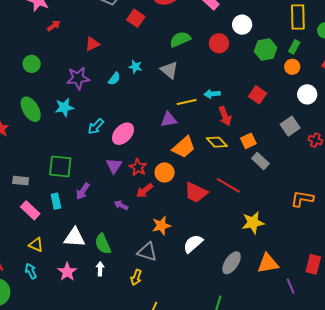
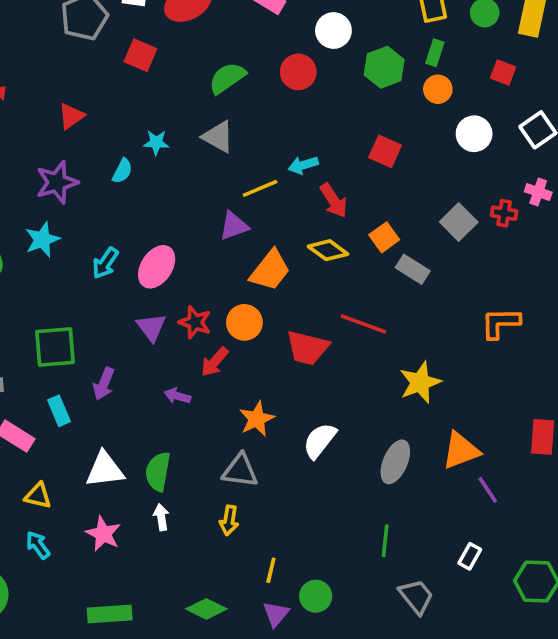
gray square: (290, 126) -> (459, 222), moved
green semicircle: (103, 244) -> (158, 472), turned 45
purple line: (291, 286) -> (488, 490), moved

